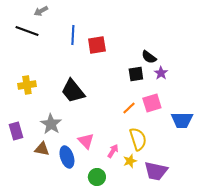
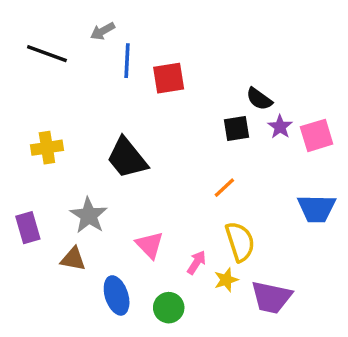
gray arrow: (41, 11) -> (103, 31), moved
pink square: (152, 103) -> (317, 135), moved
blue ellipse: (67, 157) -> (117, 295), moved

